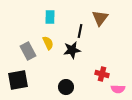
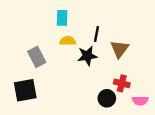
brown triangle: (100, 18) -> (119, 49), moved
yellow semicircle: (48, 43) -> (68, 41), moved, turned -64
black circle: (66, 87) -> (107, 98), moved

